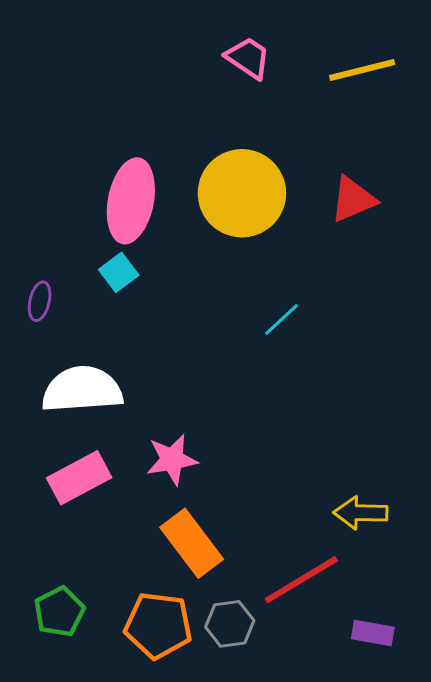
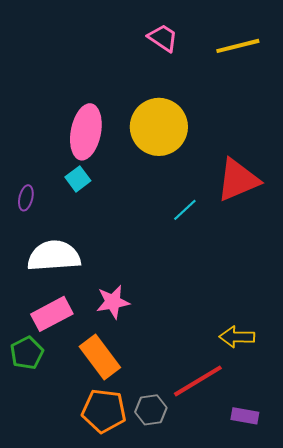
red triangle: (353, 199) -> (238, 180), moved, size x1.4
orange rectangle: (192, 543) -> (100, 357), moved
green pentagon: (59, 612) -> (27, 353), moved

